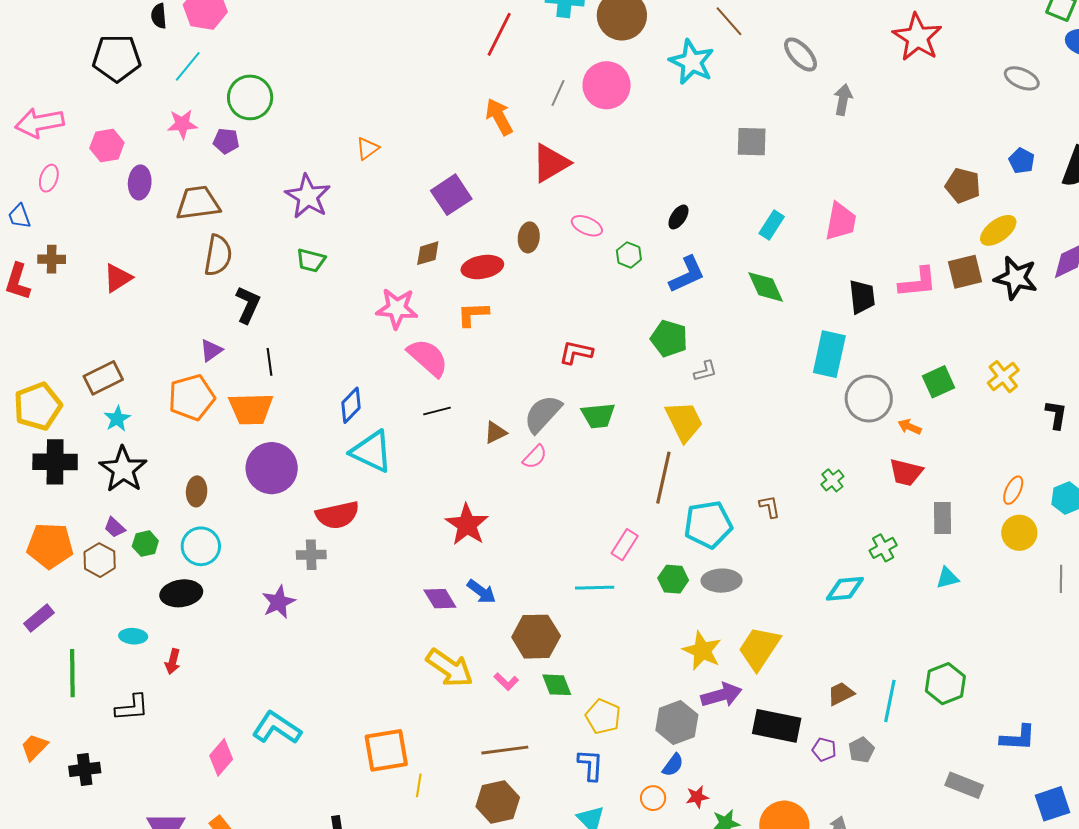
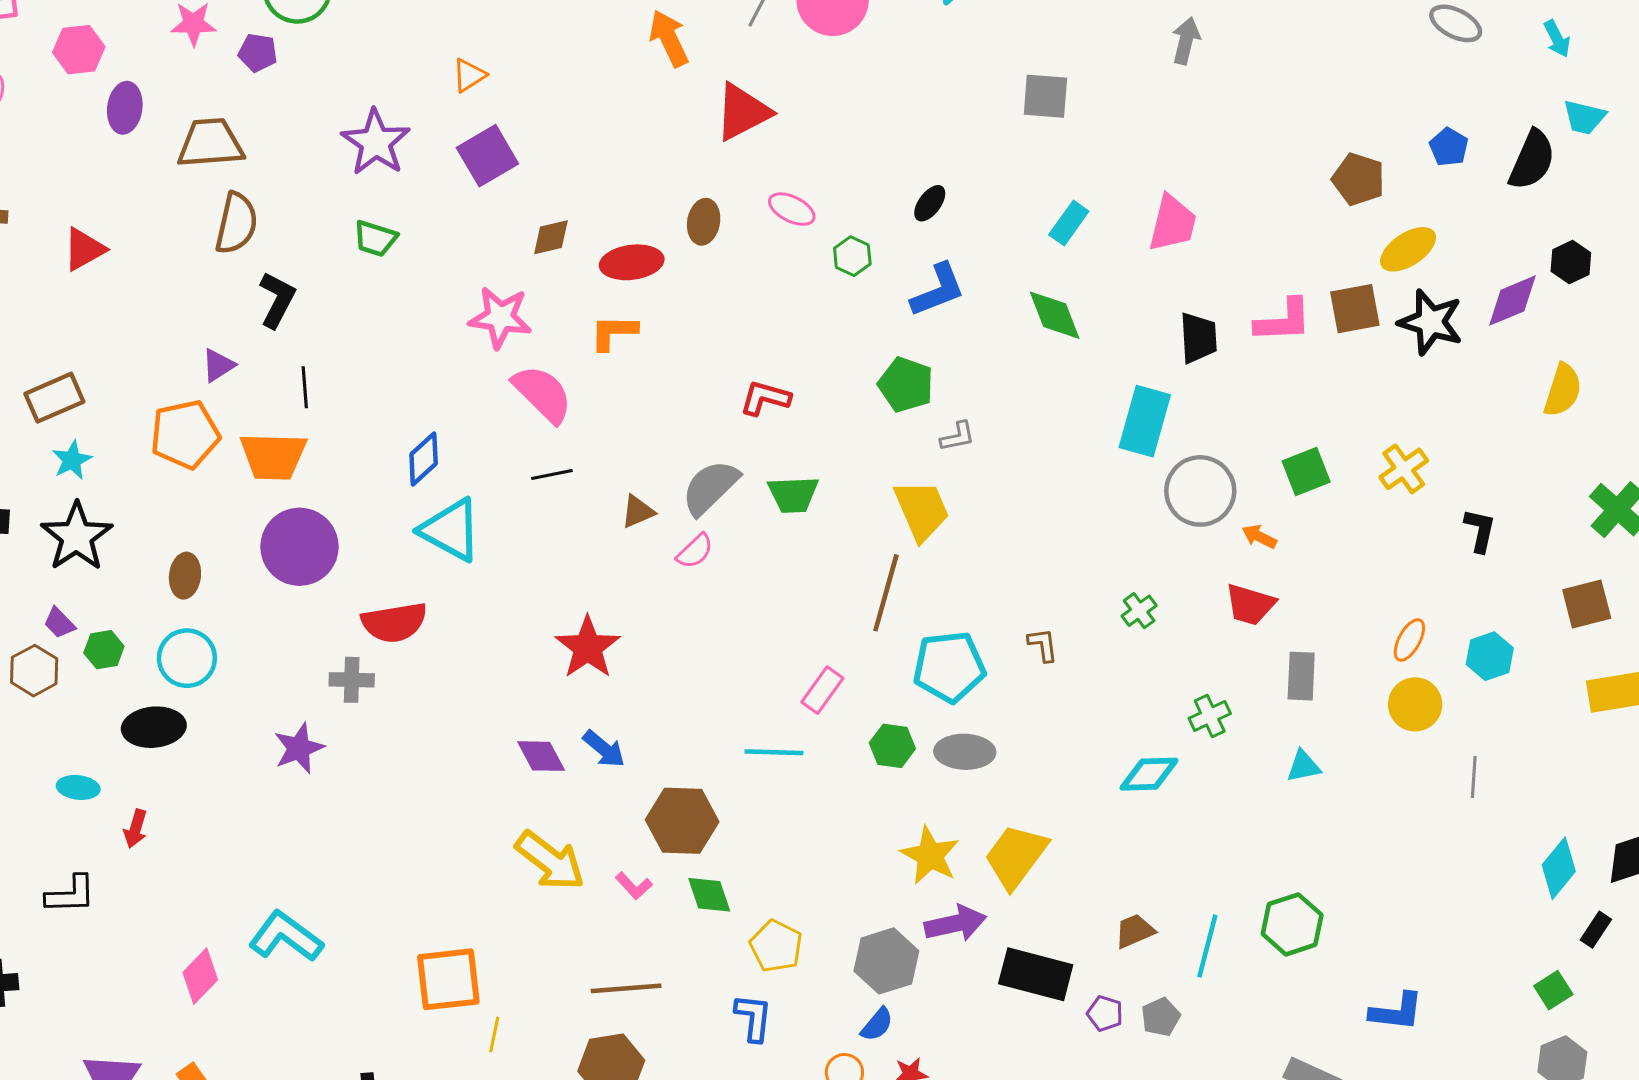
purple square: (451, 195) -> (487, 156), moved

